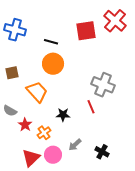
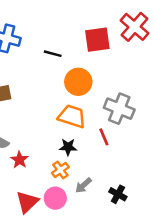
orange circle: (53, 64) -> (78, 82), moved
orange trapezoid: (37, 92) -> (72, 116), moved, turned -30
orange cross: (44, 133) -> (60, 170), moved

